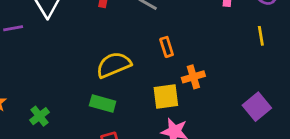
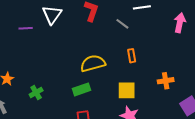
orange cross: (193, 77) -> (166, 81), moved
green rectangle: (103, 103) -> (82, 89), turned -42

